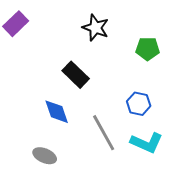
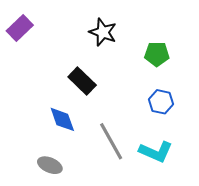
blue hexagon: (139, 104) -> (161, 102), moved

